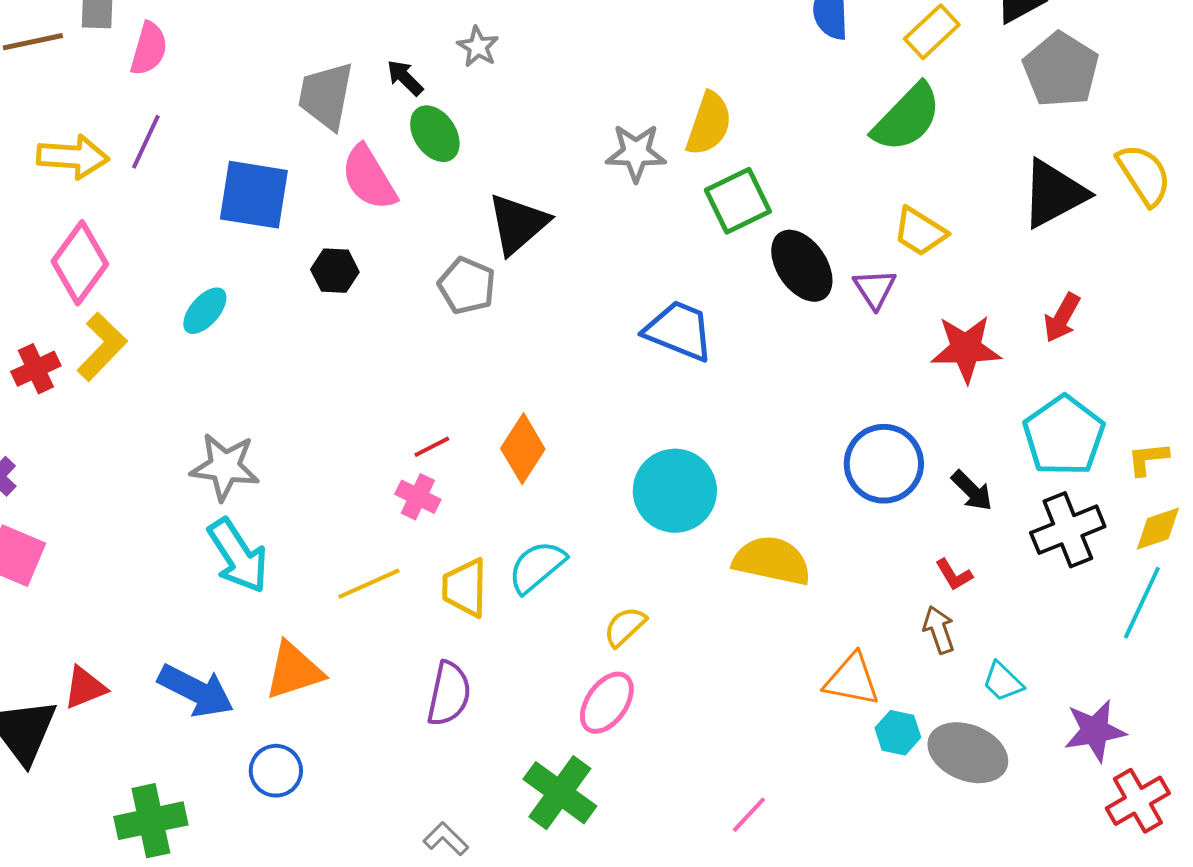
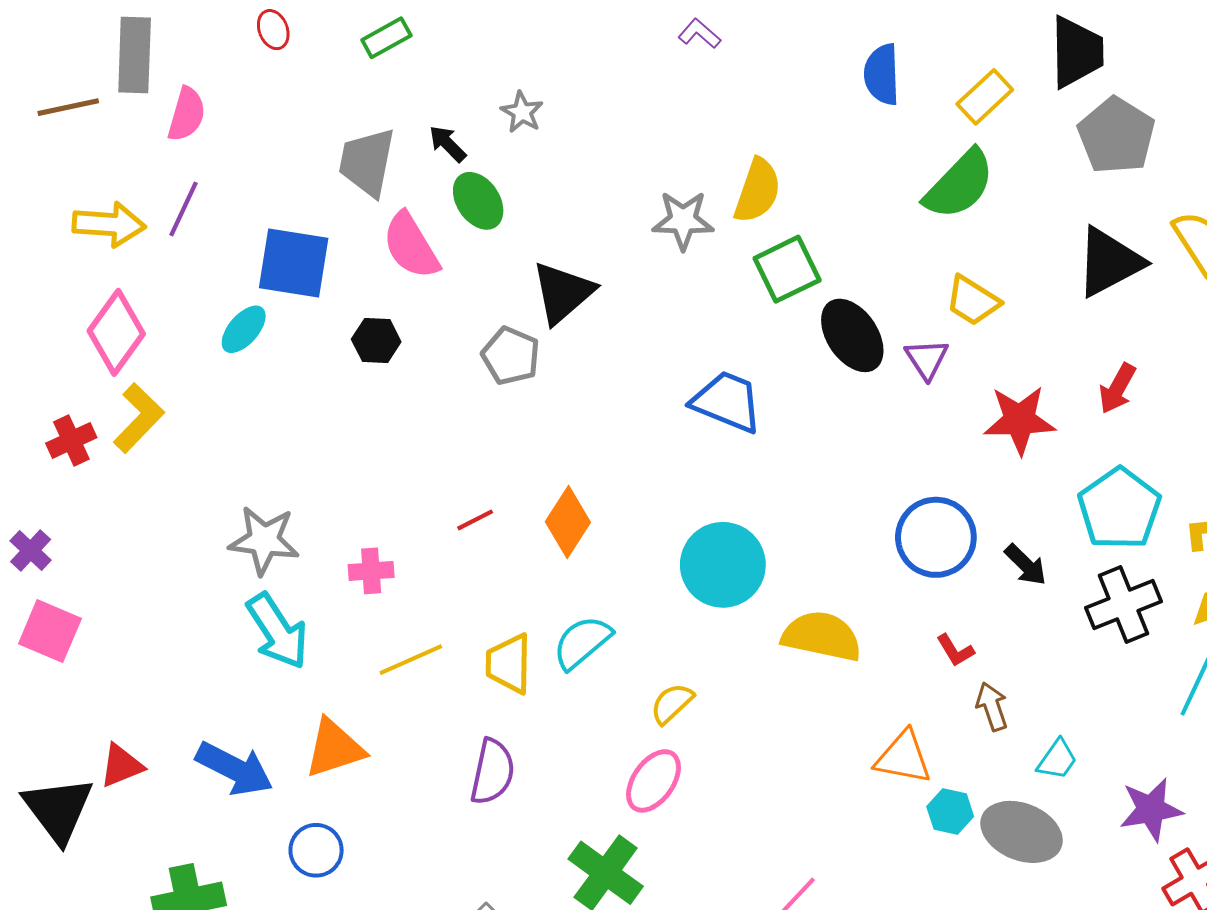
cyan ellipse: (205, 311) -> (244, 329), moved
pink cross: (418, 497) -> (371, 571), moved, turned -30
red L-shape: (954, 575) -> (955, 650), moved
cyan trapezoid: (1003, 682) -> (1057, 760), turned -99

